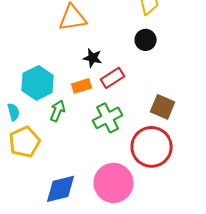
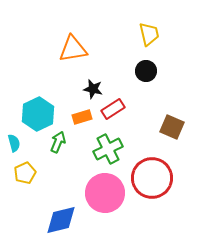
brown square: (163, 107) -> (172, 127), moved
yellow pentagon: (25, 142) -> (25, 173), size x0.7
pink circle: (114, 183) -> (105, 193), moved

